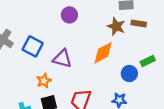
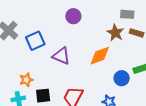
blue square: (33, 46) -> (35, 41), turned 30
orange star: (44, 81) -> (26, 80), moved

